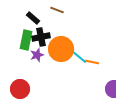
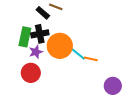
black rectangle: (33, 18) -> (43, 13), moved
red circle: (20, 89) -> (31, 73), moved

